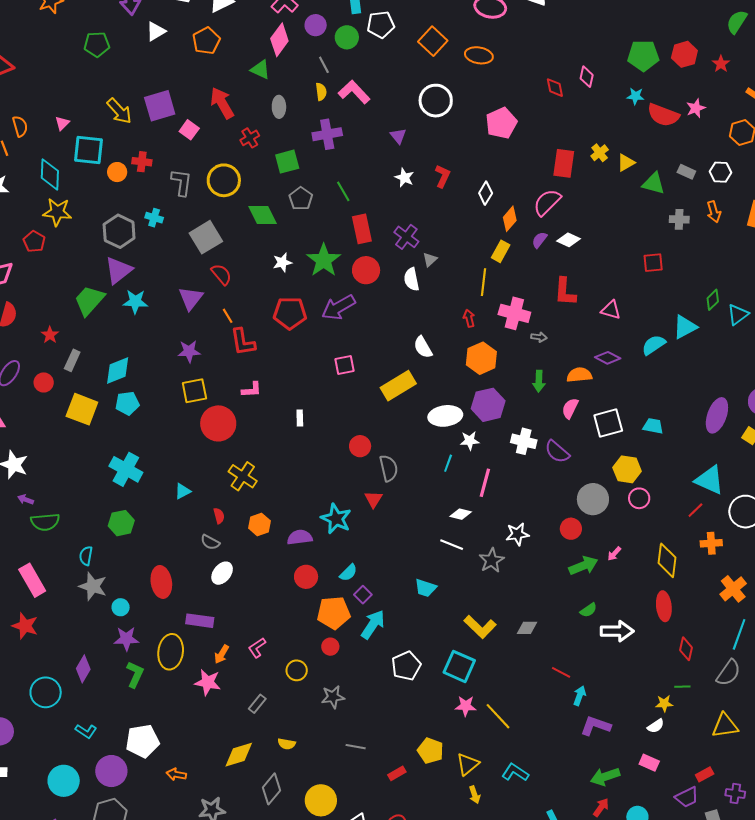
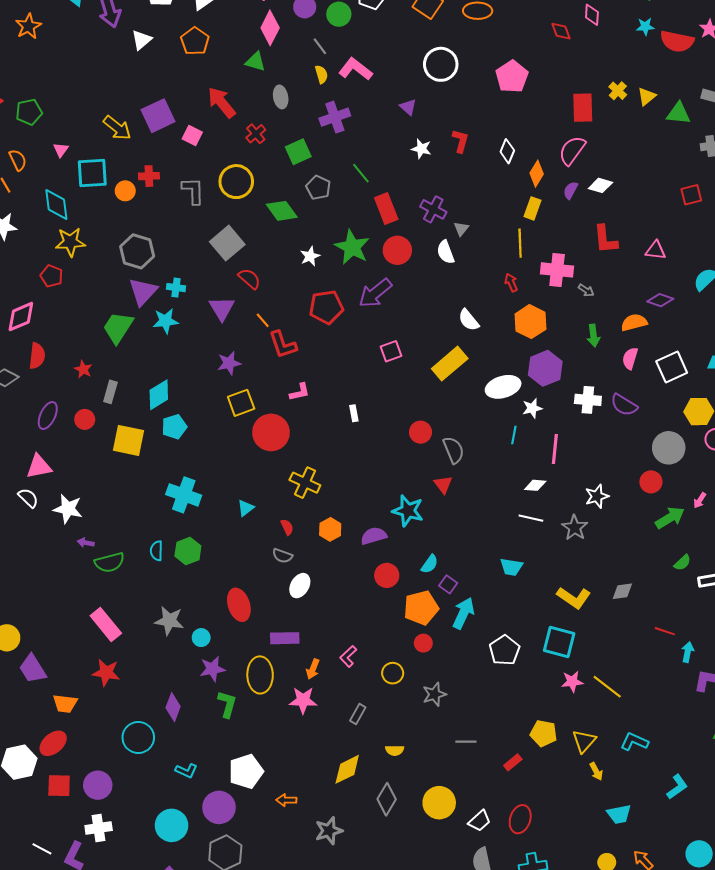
green pentagon: (97, 44) -> (29, 112), moved
cyan cross: (154, 218) -> (176, 288), moved
gray arrow: (539, 337) -> (586, 290), turned 35
cyan semicircle: (86, 556) -> (156, 551), moved

